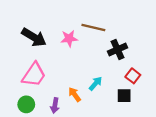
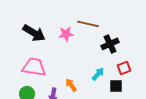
pink trapezoid: (34, 75) -> (34, 67), turned -115
red square: (133, 76) -> (124, 68), turned 32
cyan arrow: (95, 84) -> (98, 74), moved

